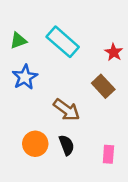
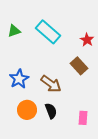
blue star: (25, 77) -> (19, 79), moved

